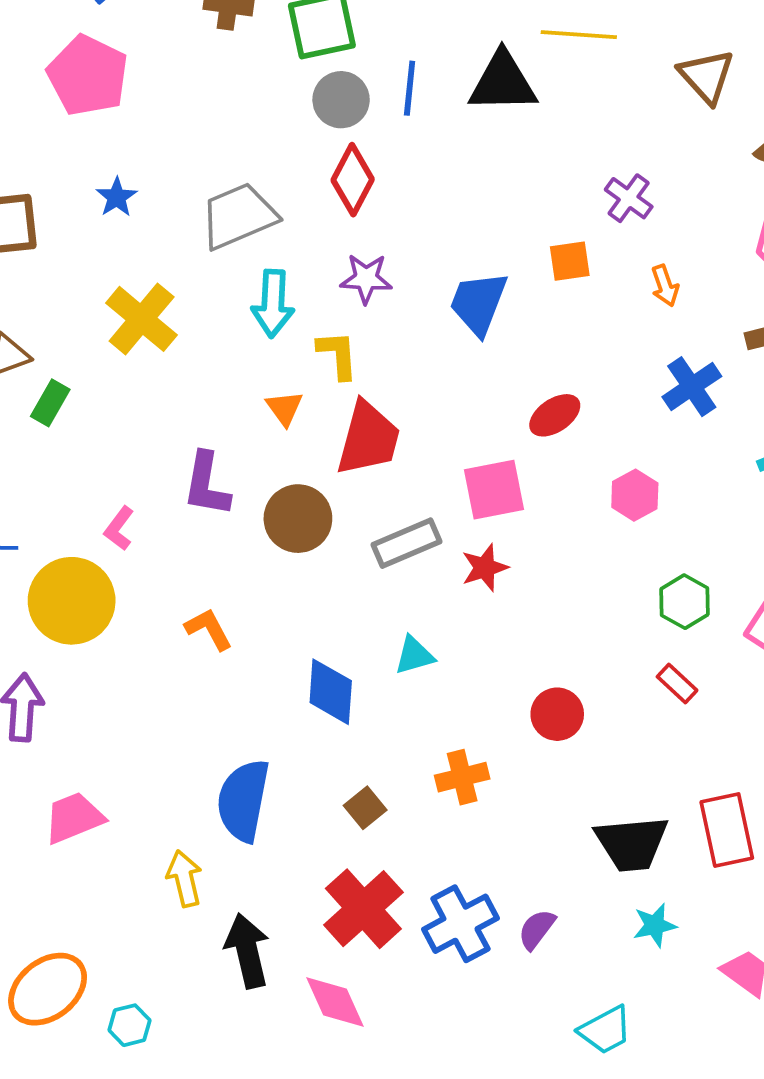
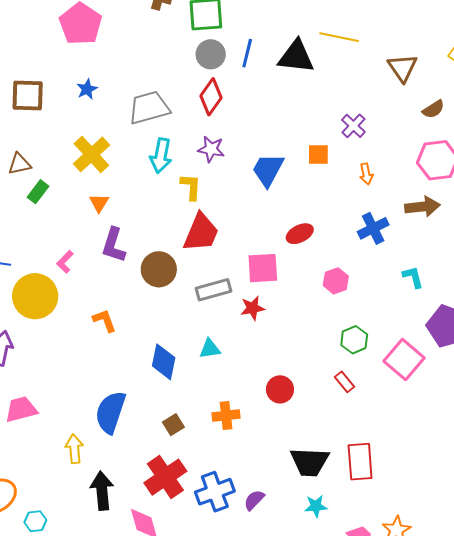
orange triangle: (284, 408) -> (99, 203), moved

